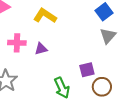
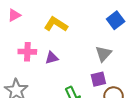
gray triangle: (108, 36) -> (103, 54), moved

